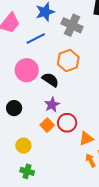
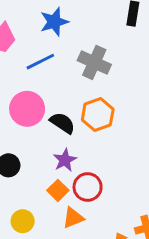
gray cross: (72, 25) -> (94, 62), moved
orange hexagon: (68, 61) -> (98, 115), moved
orange triangle: (86, 139) -> (73, 218), moved

